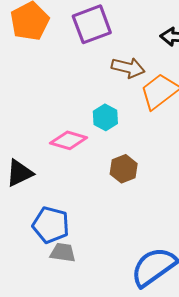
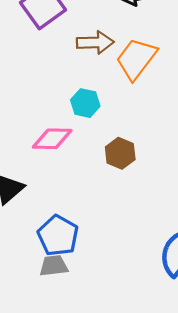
blue pentagon: (51, 225) -> (58, 236), turned 30
gray trapezoid: (63, 252) -> (54, 266), moved

